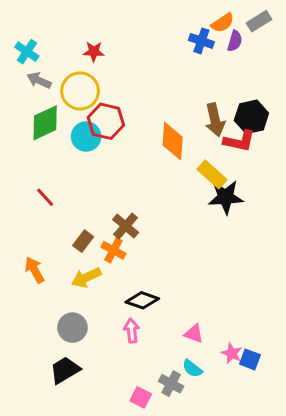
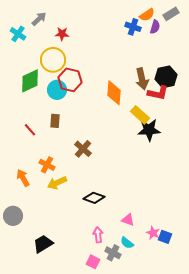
gray arrow: (39, 80) -> (39, 19), moved, turned 112
brown rectangle: (83, 241) -> (55, 121), moved, turned -32
orange cross: (113, 250) -> (47, 165), moved
gray circle: (72, 328) -> (13, 216), moved
pink arrow: (132, 331) -> (98, 235), moved

